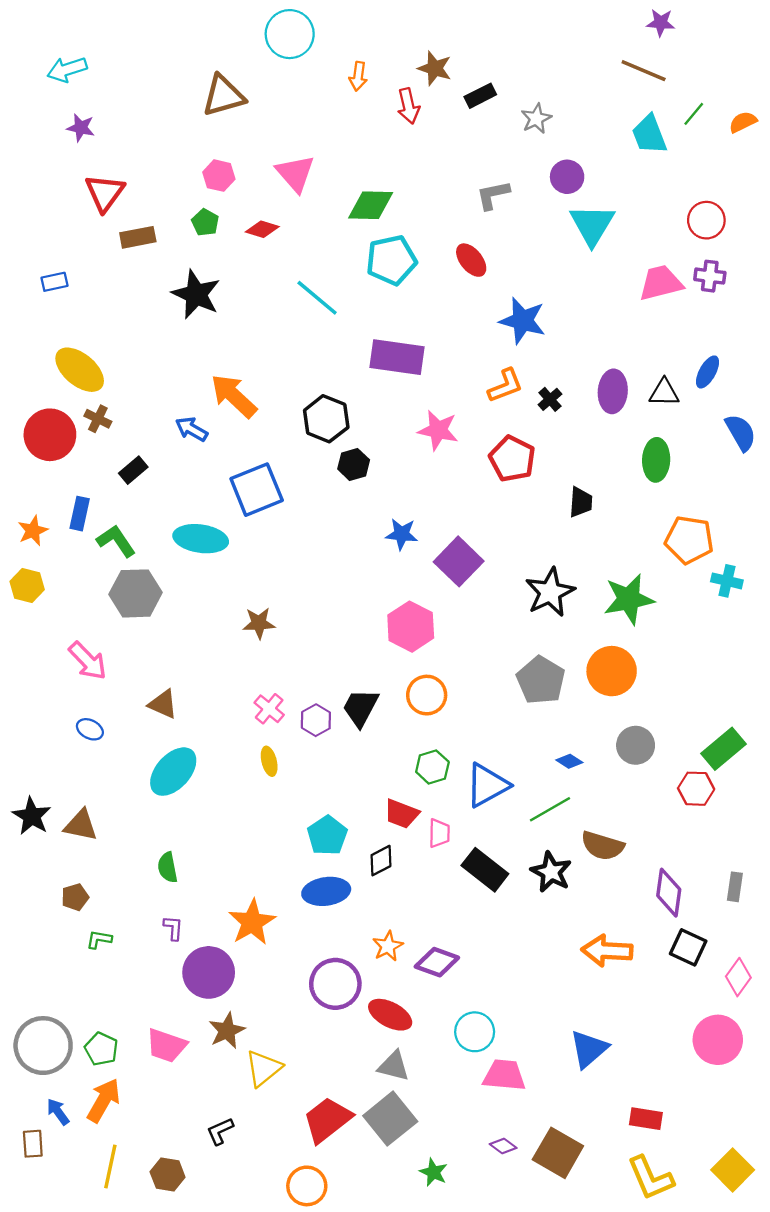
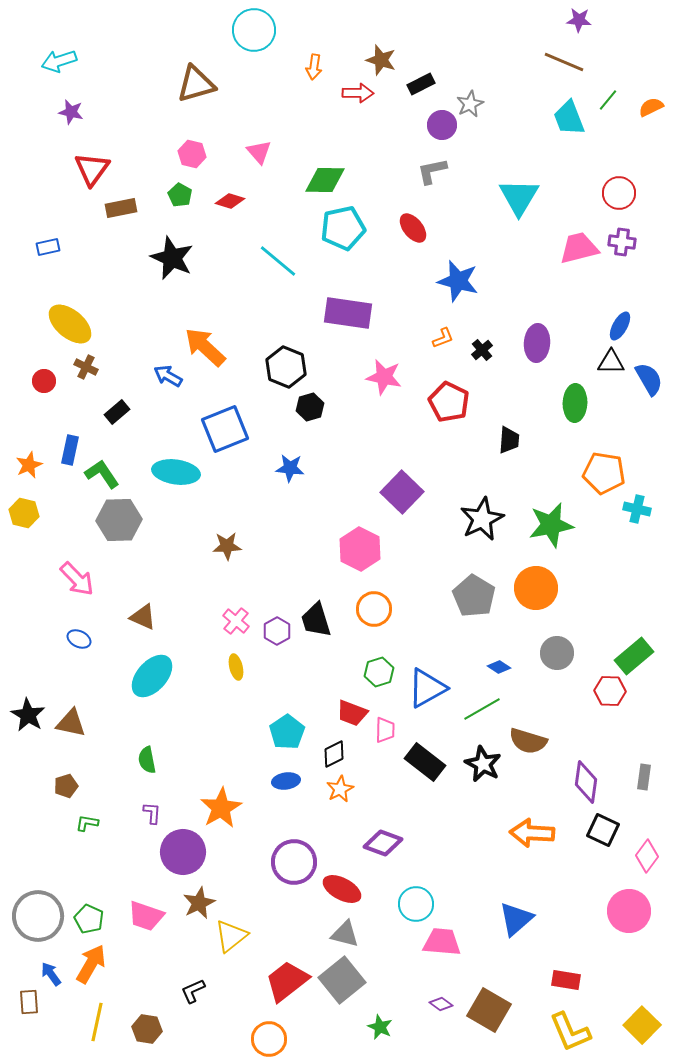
red arrow: (408, 106) -> (358, 93), turned -76
pink triangle: (295, 173) -> (259, 152), size x0.7
purple circle: (567, 177) -> (442, 125), moved
orange L-shape: (505, 386) -> (443, 338), size x0.7
black triangle: (664, 393) -> (611, 362), moved
red circle: (50, 435) -> (44, 381), size x0.5
blue star: (402, 534) -> (290, 468), moved
black trapezoid: (360, 708) -> (316, 620), turned -45
blue ellipse: (326, 891) -> (286, 781), size x0.7
orange star: (388, 946) -> (340, 789), moved

